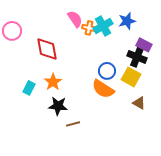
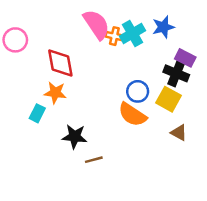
pink semicircle: (75, 19) -> (96, 24), size x1.4
orange star: (53, 82) -> (55, 93), moved, turned -30

